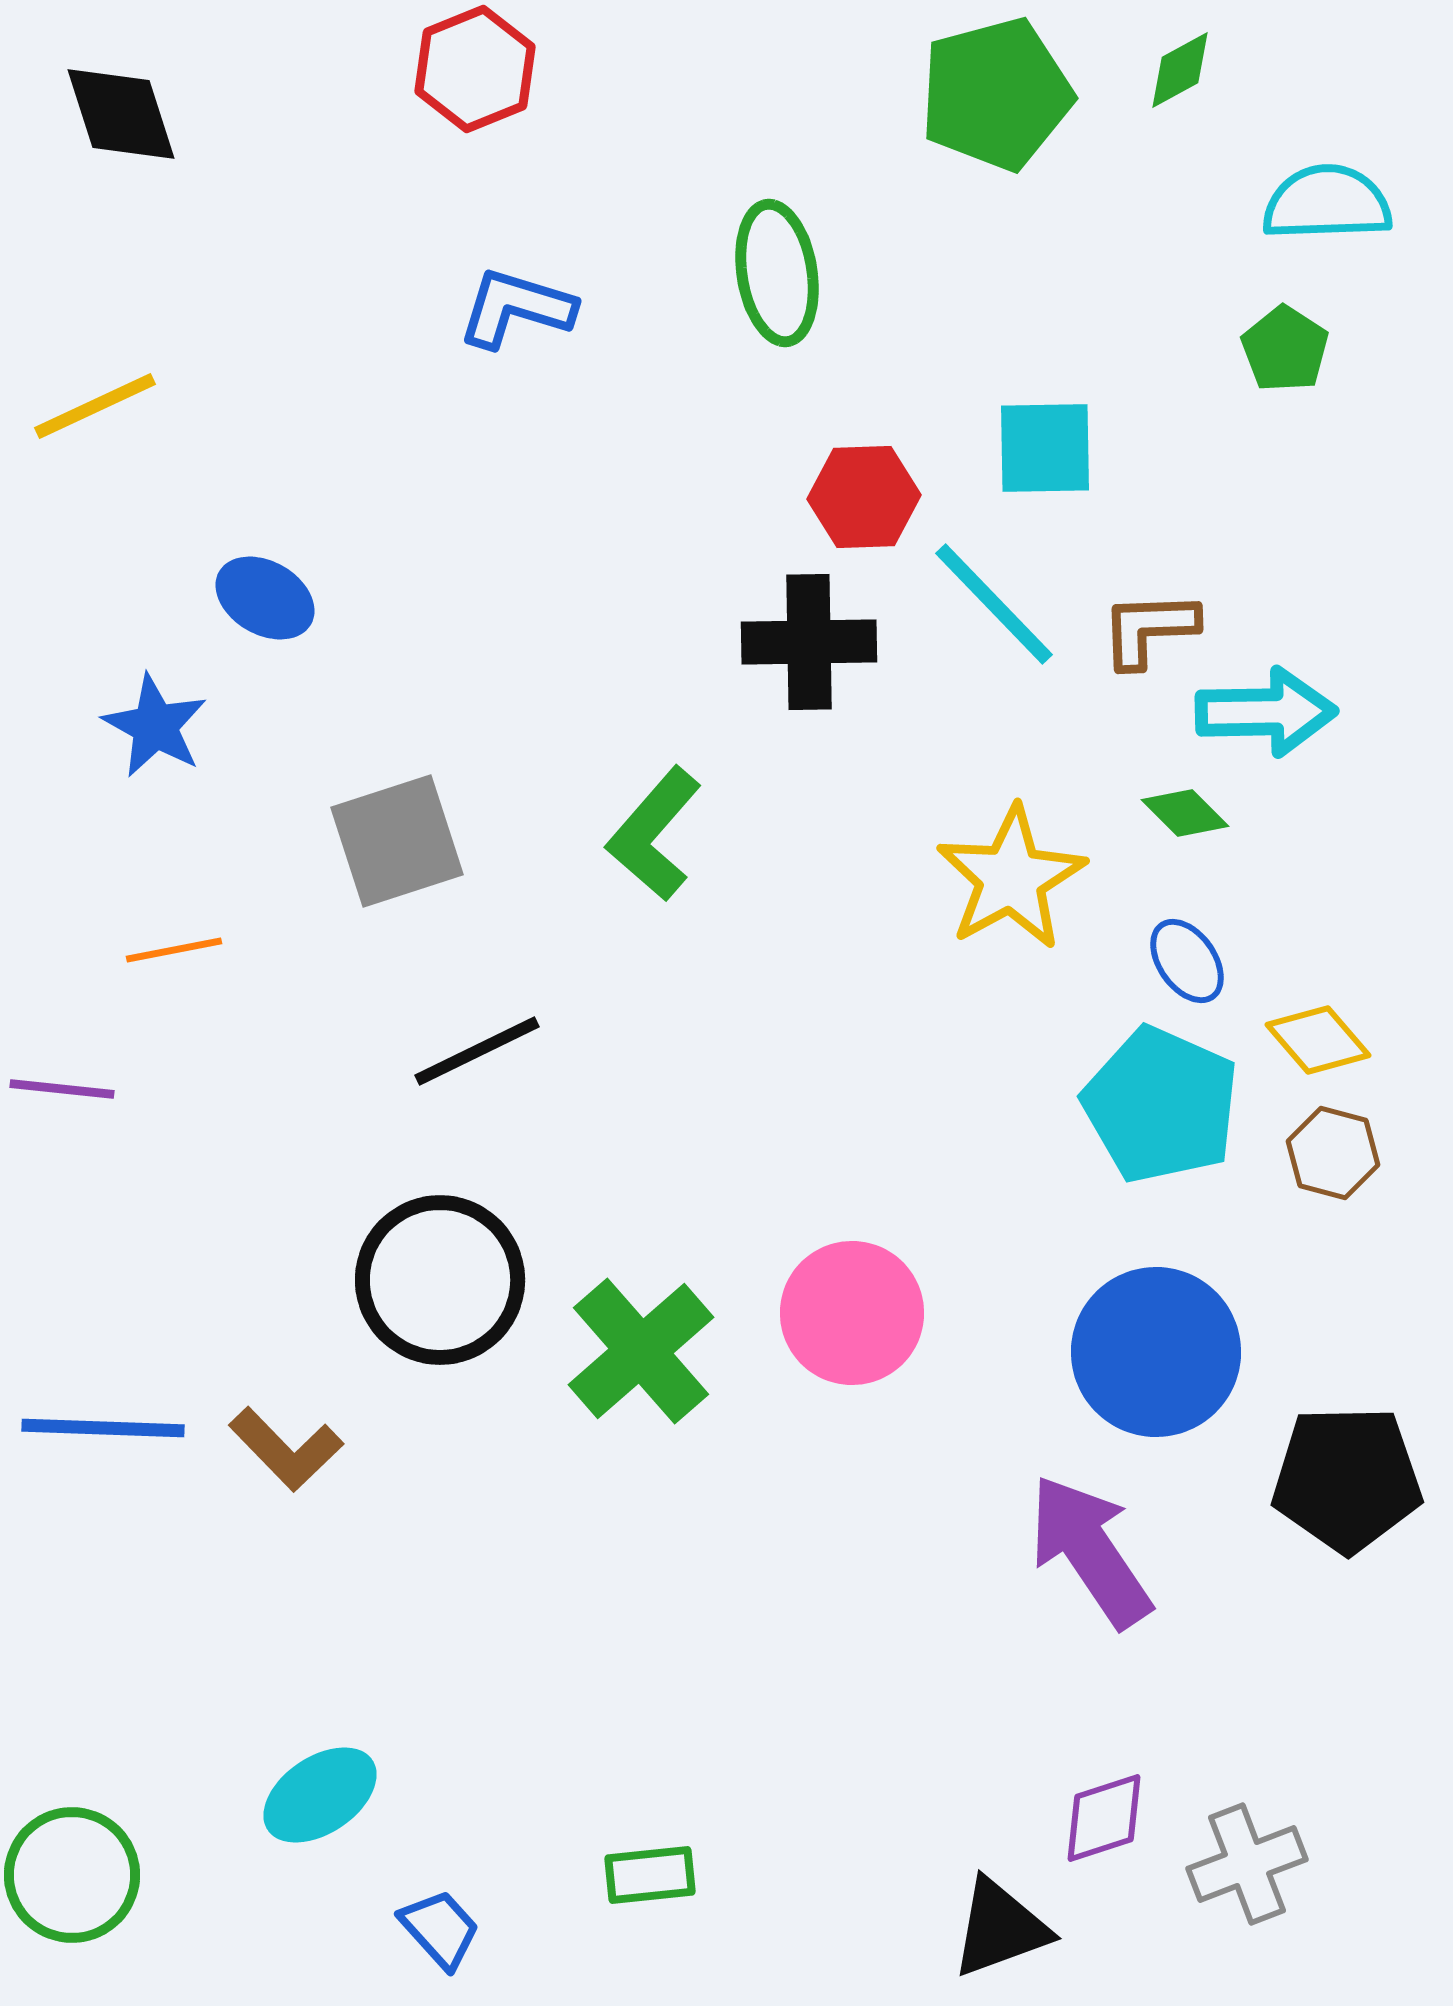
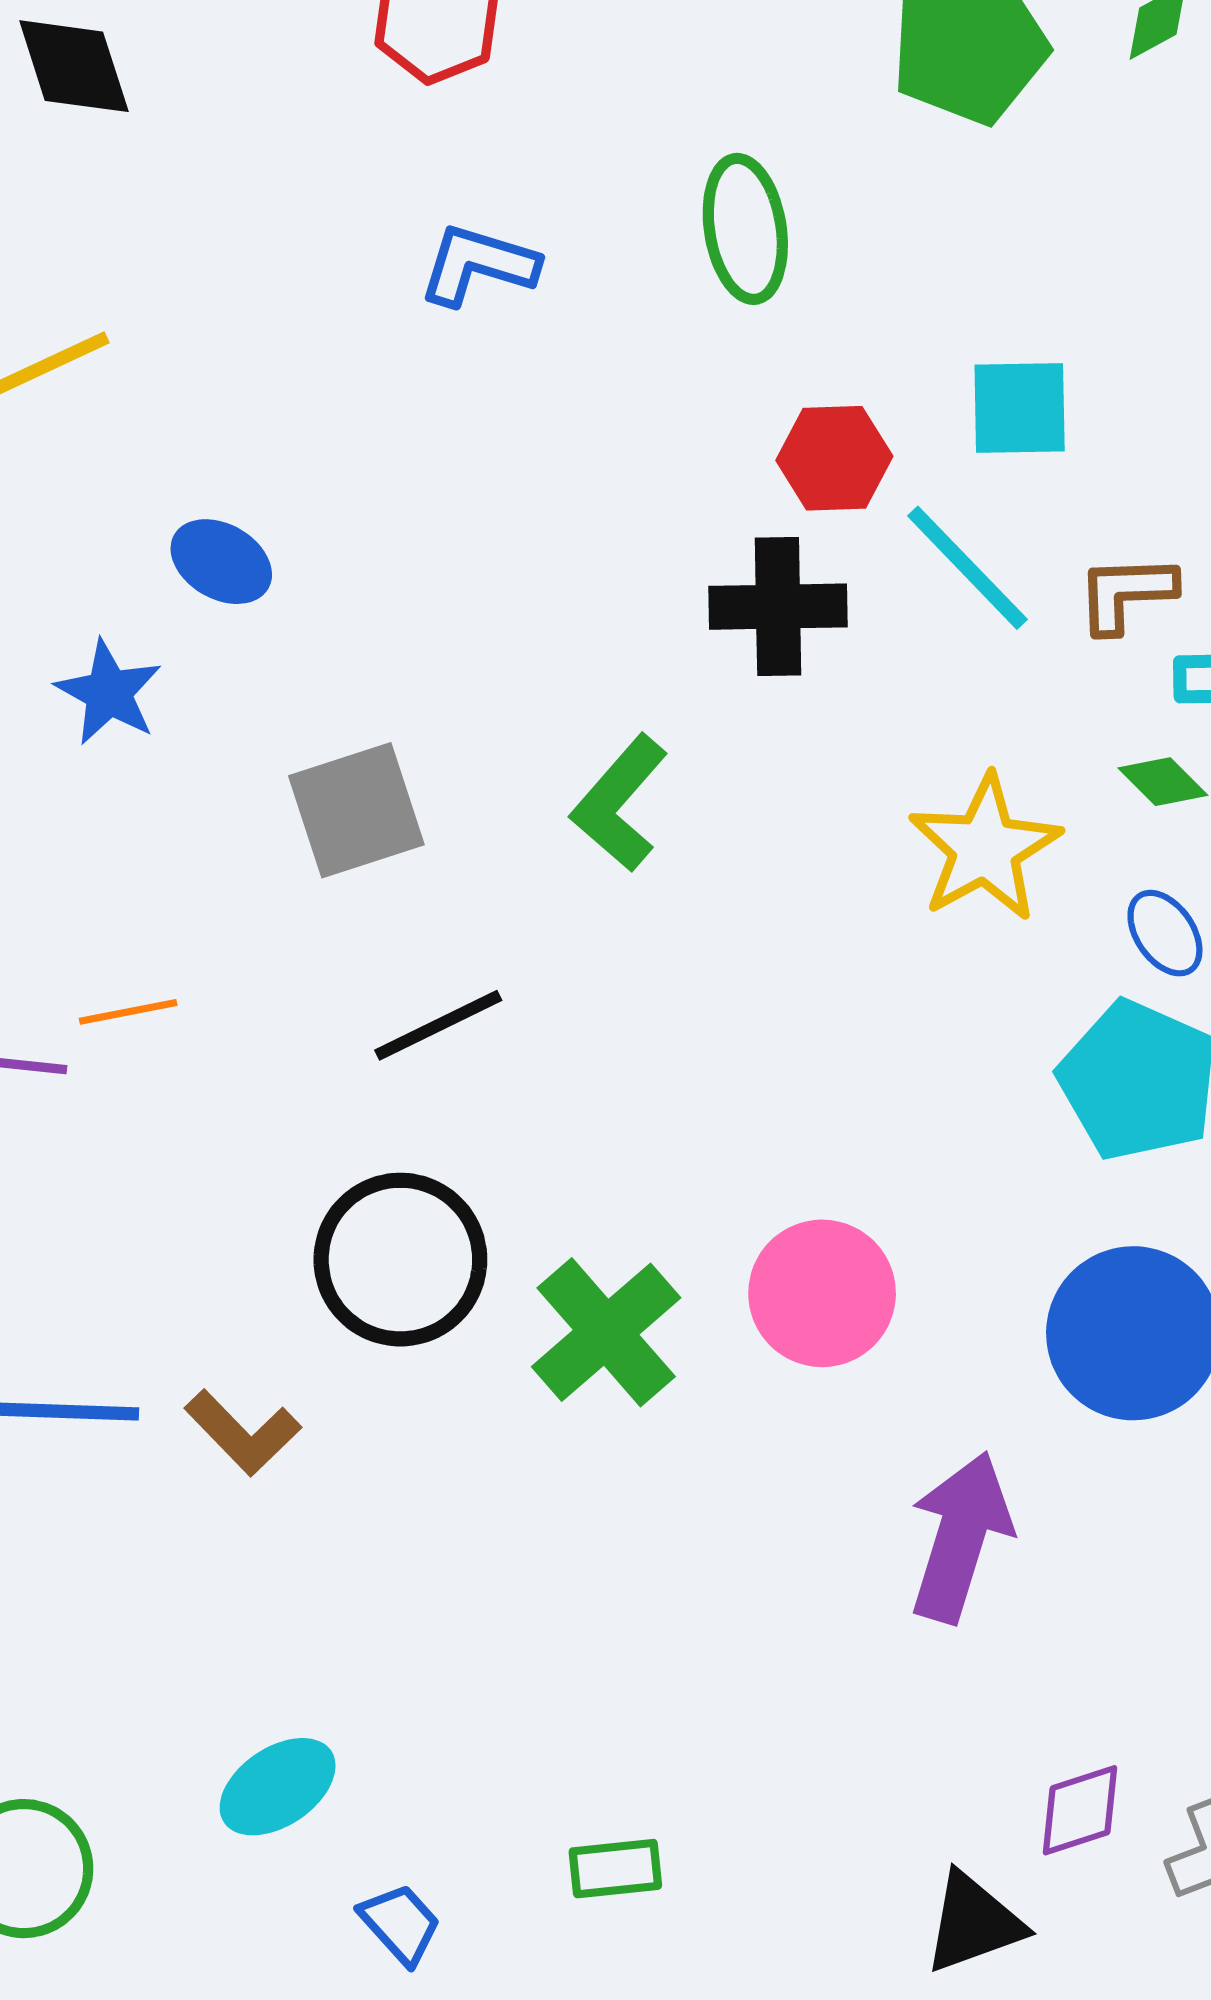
orange line: (174, 950) -> (128, 1012), moved
purple arrow: (1090, 1551) -> (960, 1537), moved, turned 51

